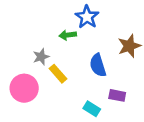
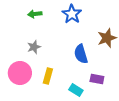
green arrow: (68, 35) -> (35, 14), moved
yellow rectangle: (58, 74) -> (48, 76), moved, turned 56

